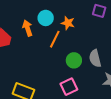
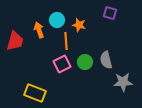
orange line: (55, 39) -> (66, 41), turned -30
pink square: (69, 87) -> (62, 64), moved

